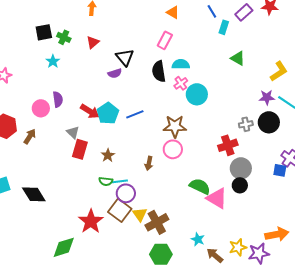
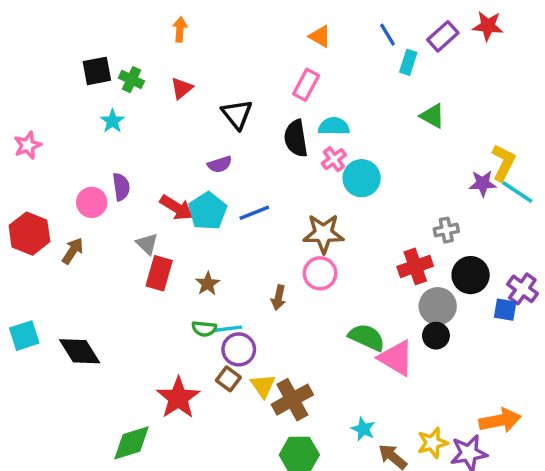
yellow L-shape: (279, 71) -> (503, 163), moved, turned -30
purple semicircle: (115, 73) -> (220, 164), moved
black circle: (269, 122) -> (471, 275), moved
brown square: (120, 210) -> (228, 379), size x0.6

